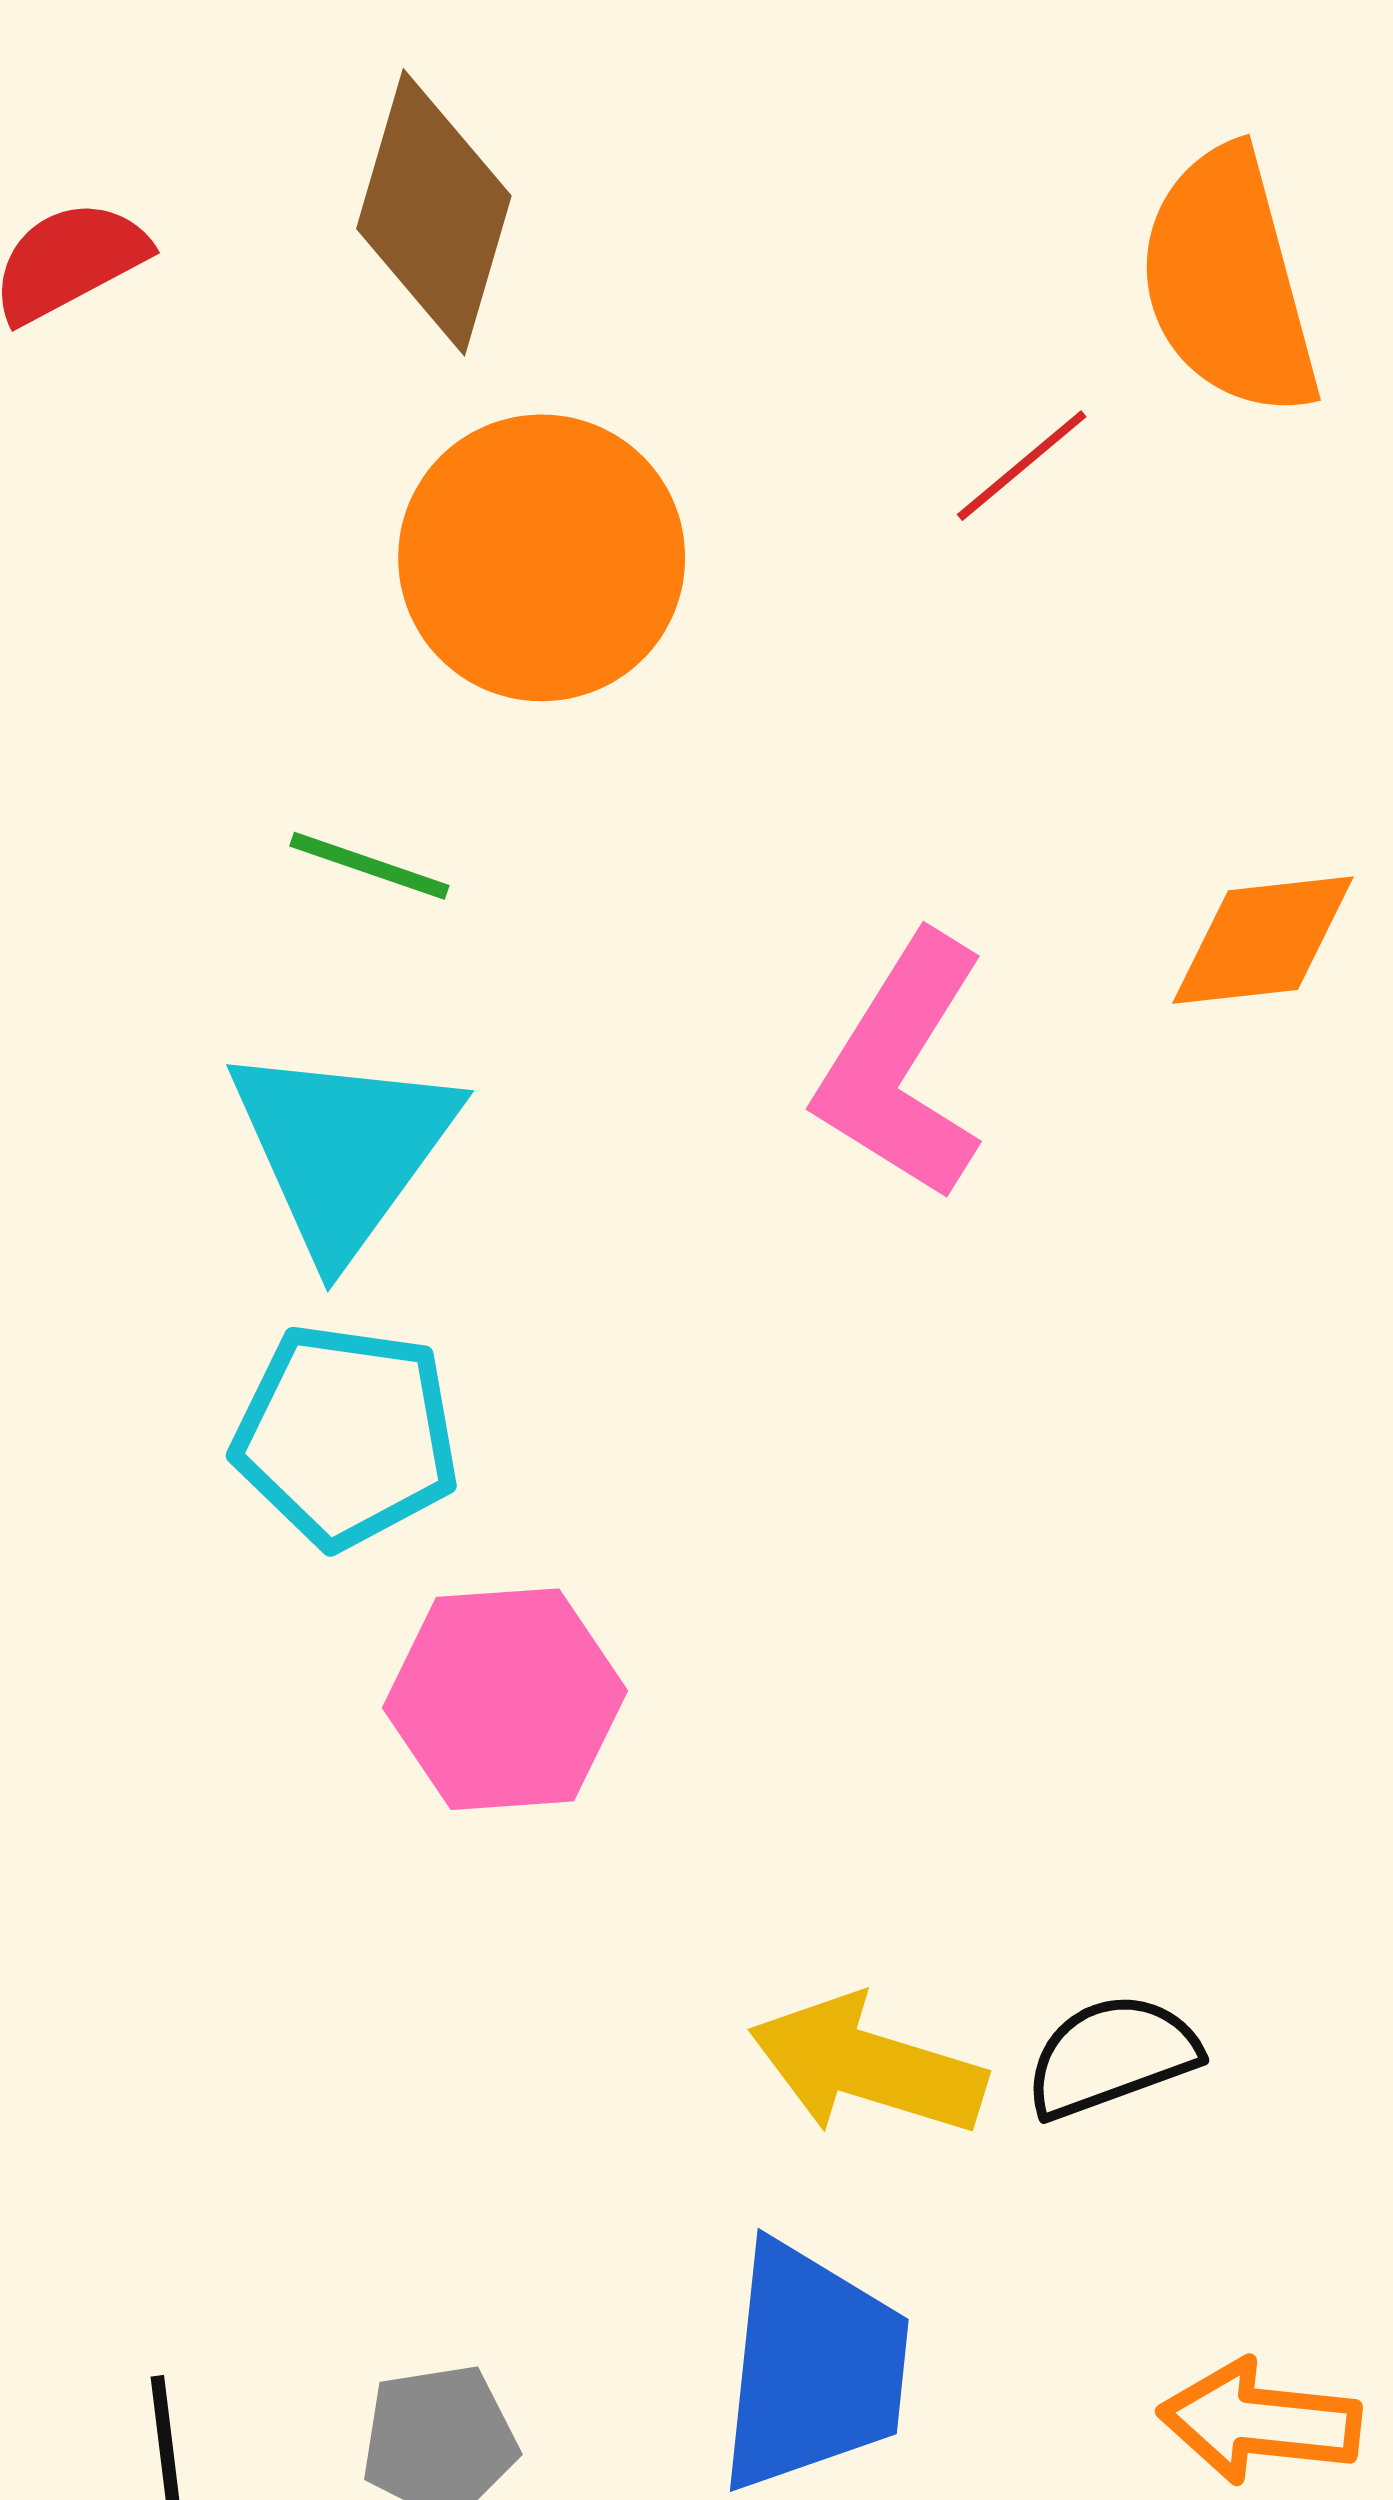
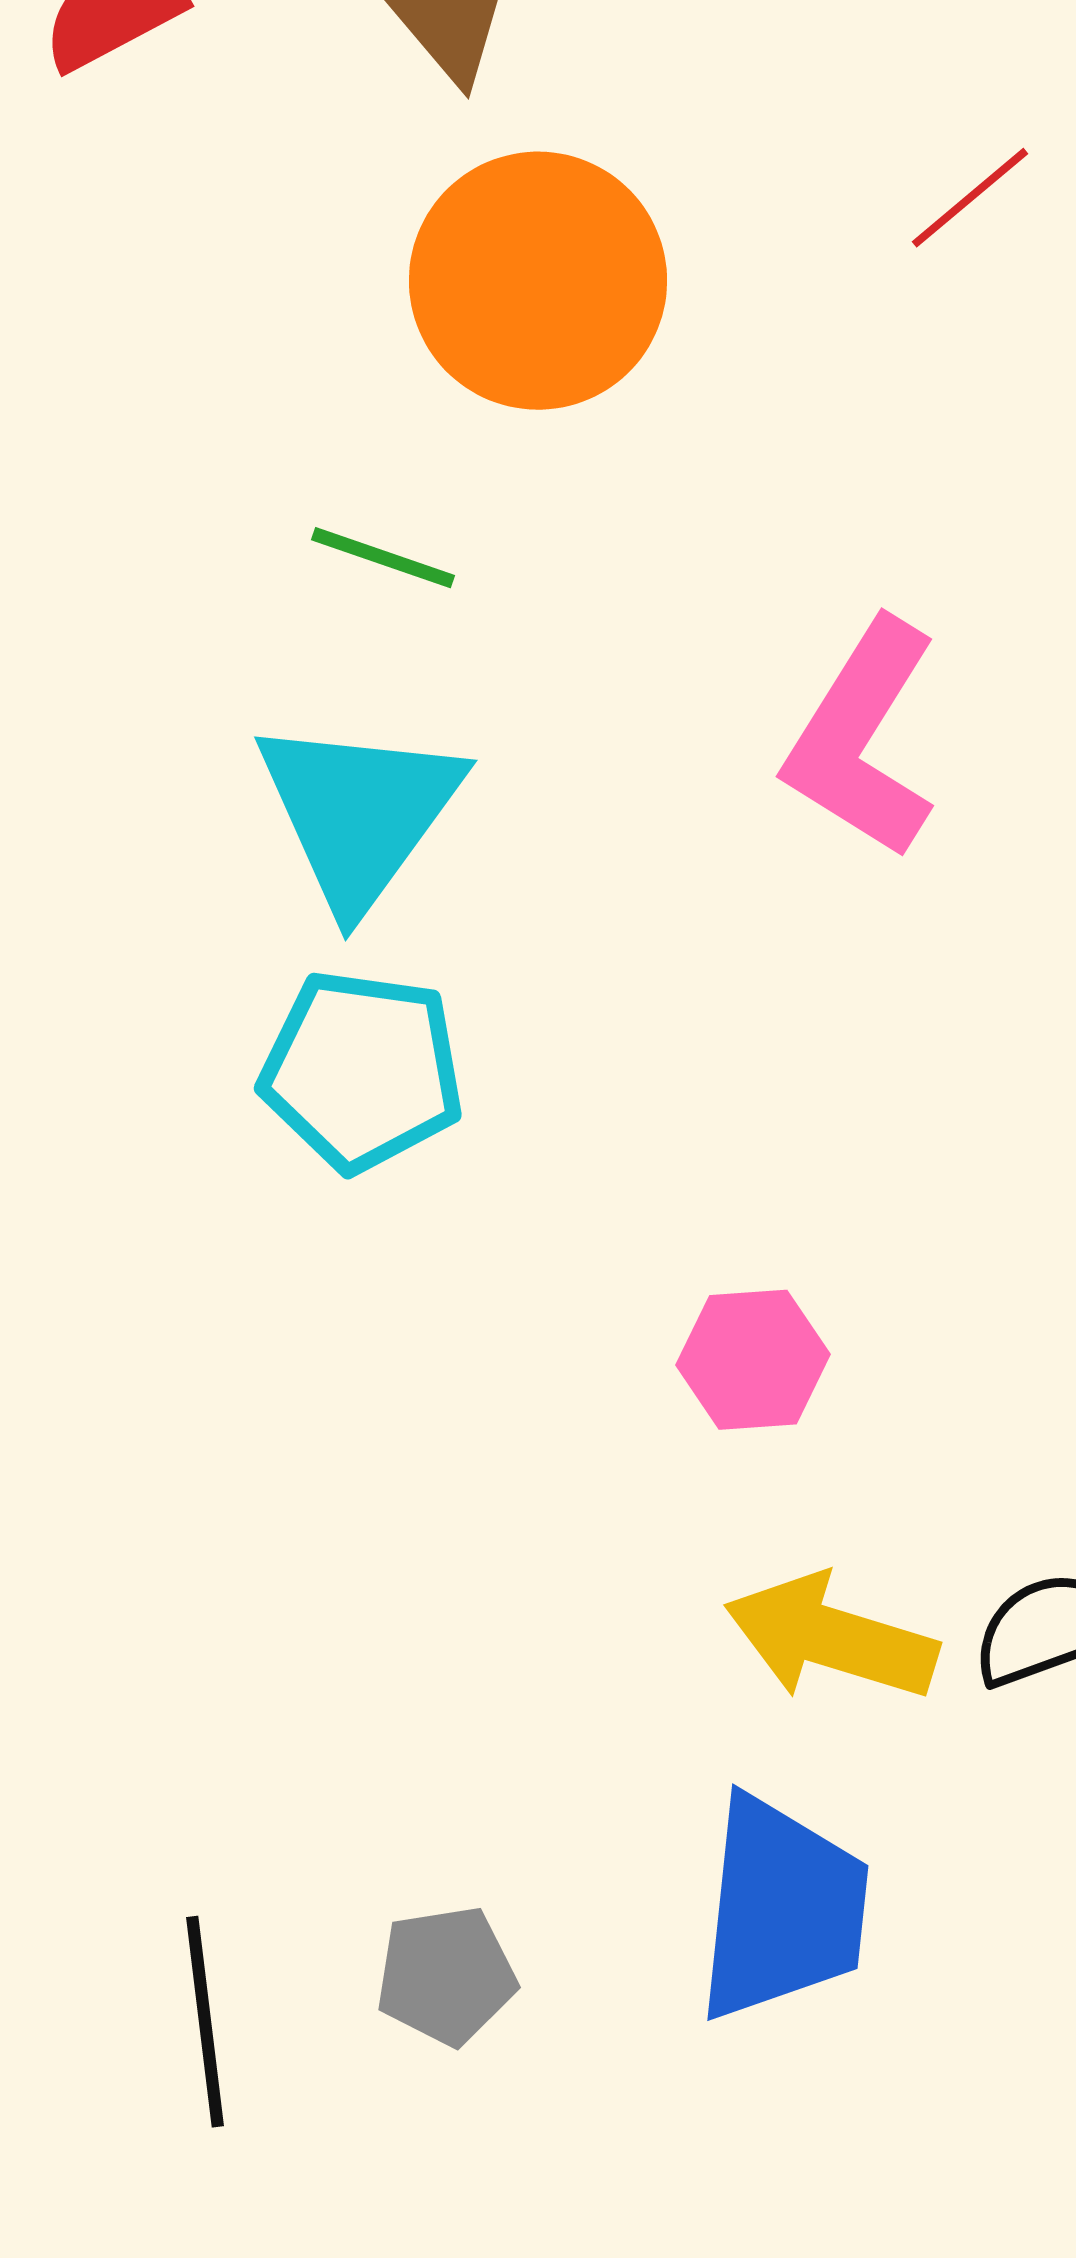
pink hexagon: (505, 1699) -> (753, 1360), moved, size x0.7

